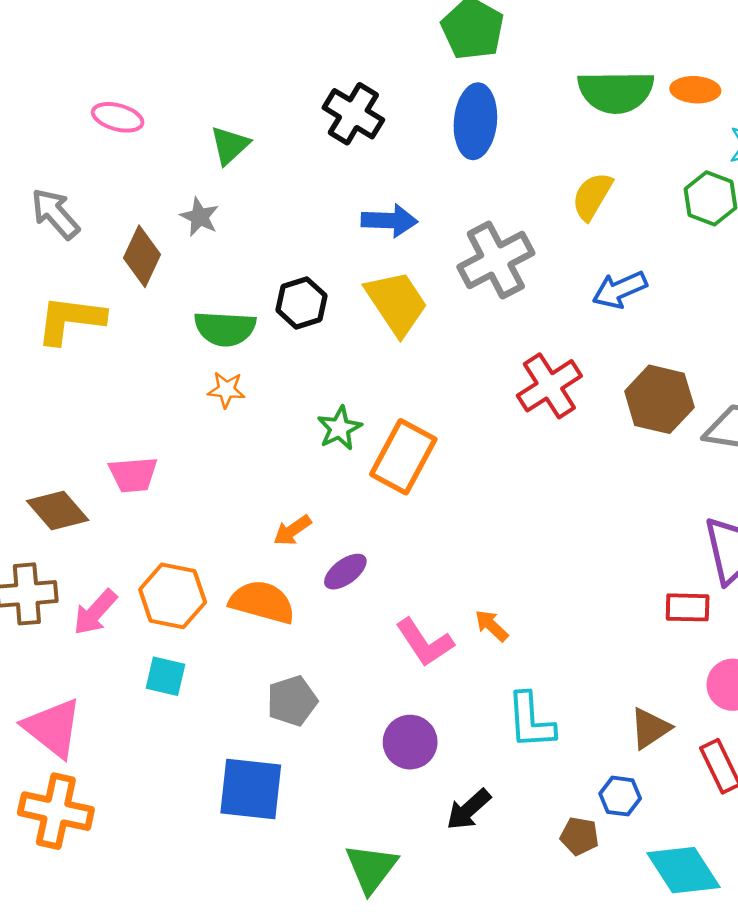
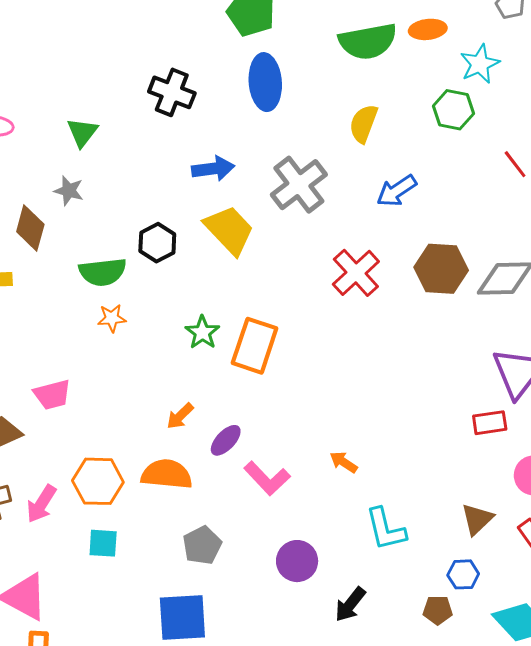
pink L-shape: (425, 642) -> (267, 478), moved

